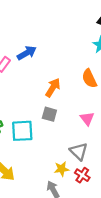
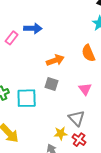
blue arrow: (27, 53) -> (33, 28), turned 30
orange arrow: (53, 88) -> (55, 60), turned 36

